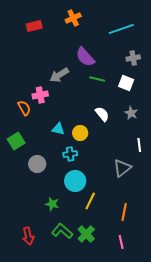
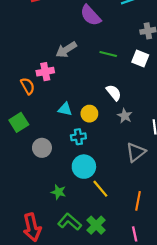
purple semicircle: (85, 57) -> (91, 15), moved
gray star: (131, 113) -> (125, 116), moved
yellow line: (90, 201) -> (100, 189), turned -66
red arrow: (28, 236) -> (32, 227), size x1.4

